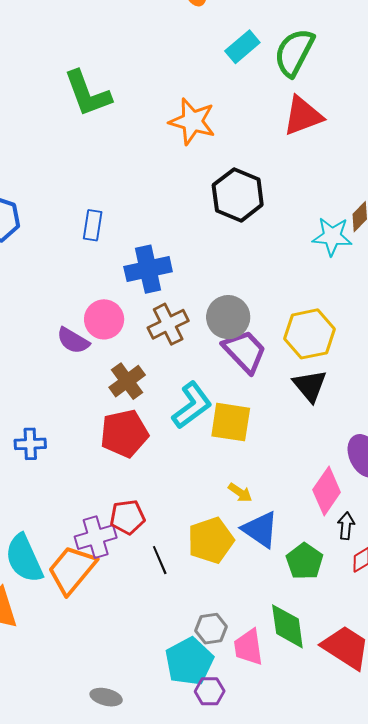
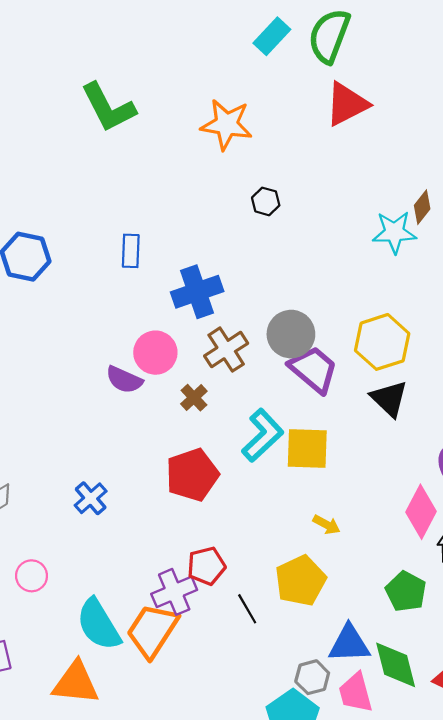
black hexagon: (238, 195) -> (266, 201), moved, size x0.5
brown cross: (127, 381) -> (194, 398), moved, size x0.7
blue cross: (30, 444) -> (91, 498), turned -32
blue triangle: (260, 529) -> (349, 644), moved, turned -30

